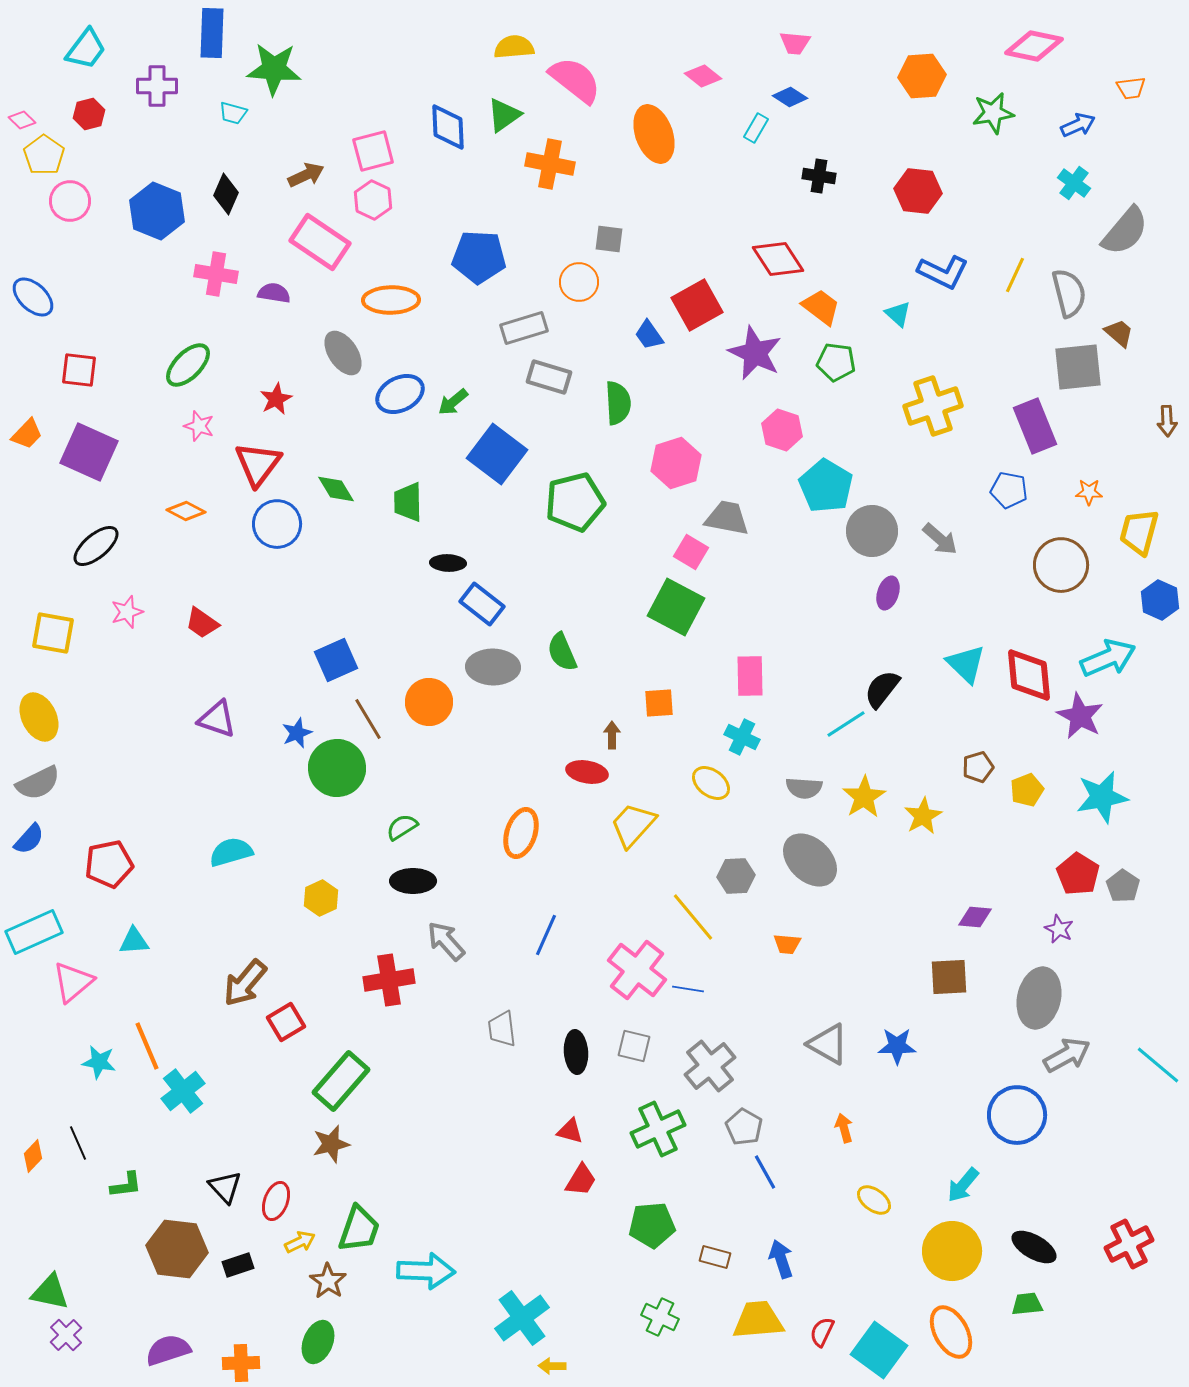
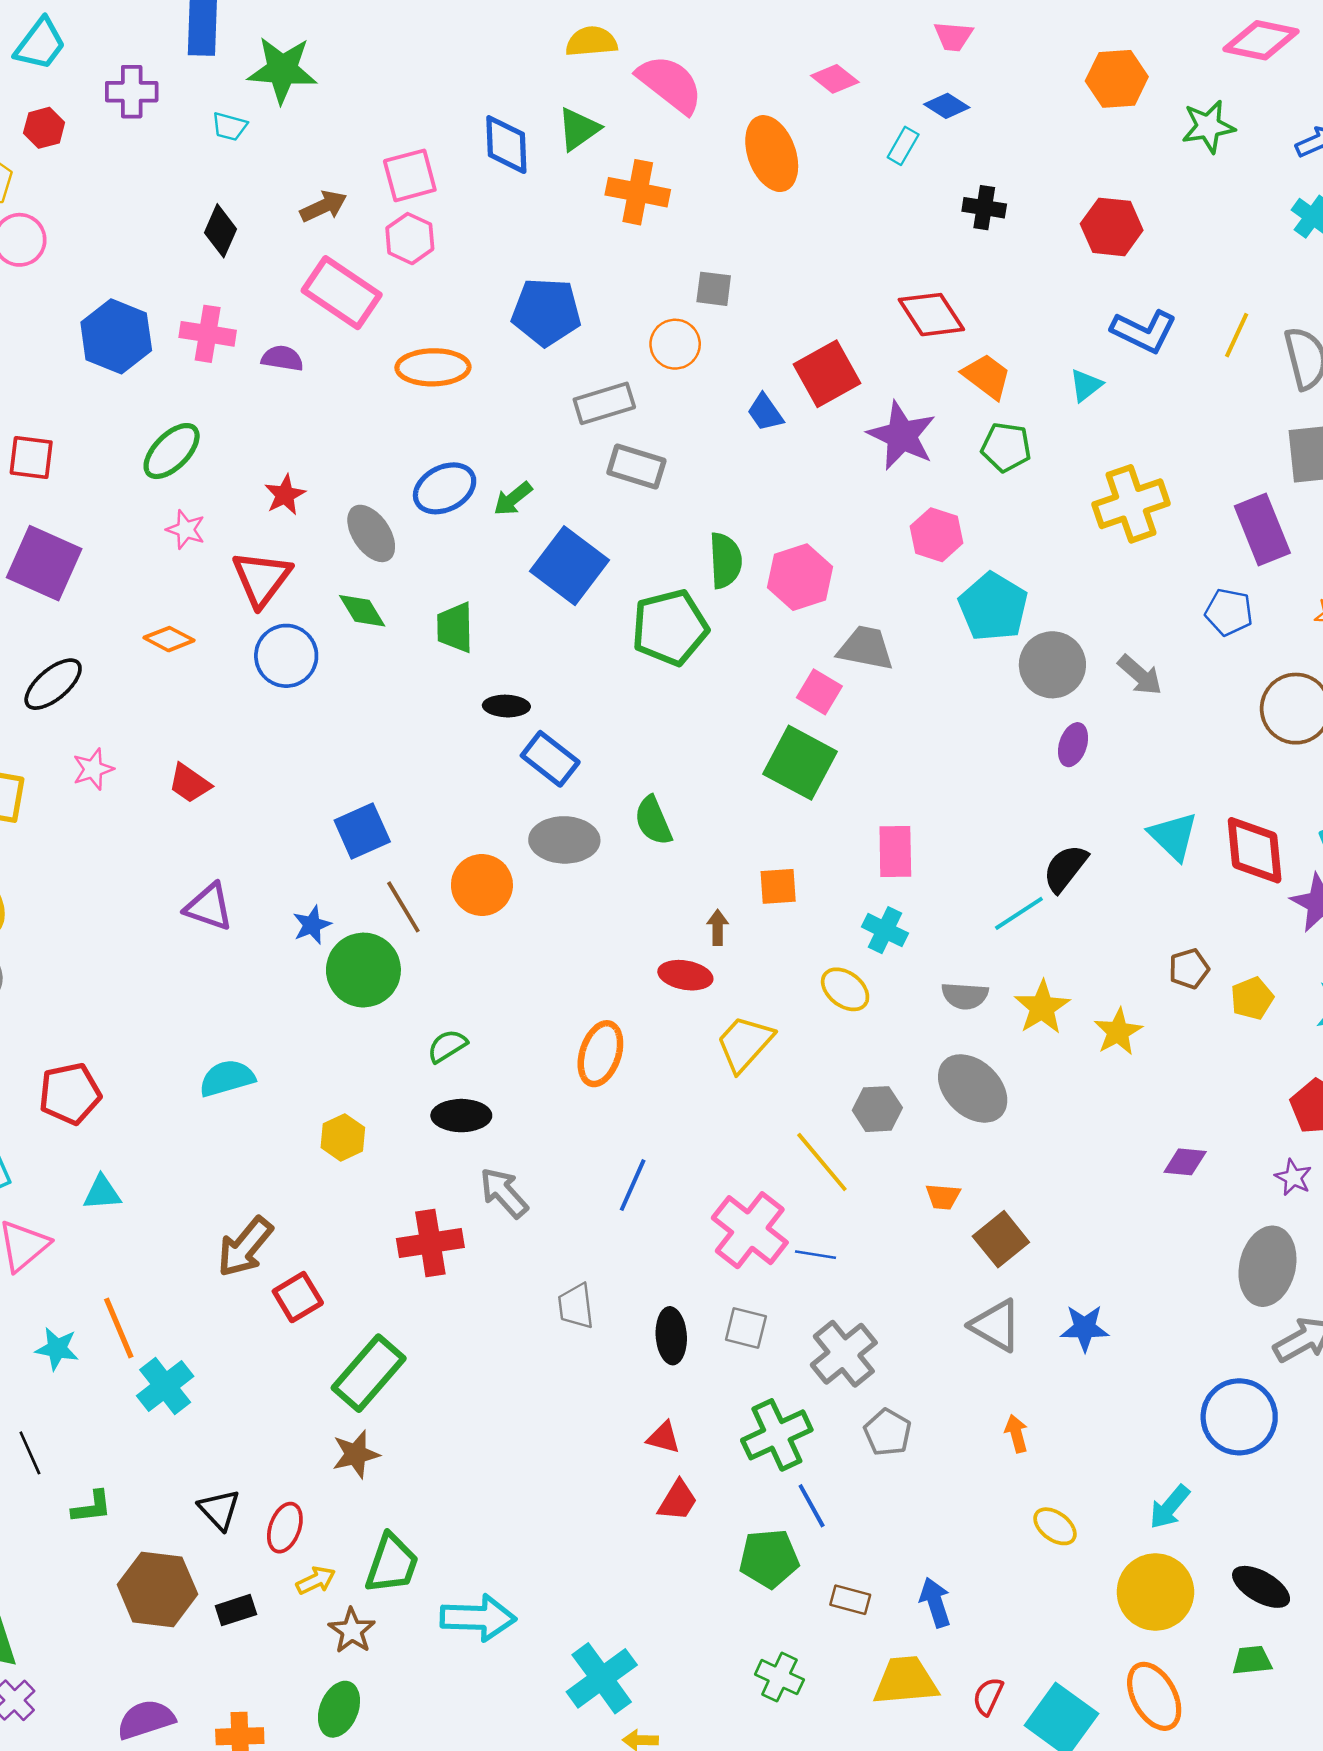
blue hexagon: (157, 211) -> (116, 336), moved
cyan triangle: (898, 314) -> (1086, 385), turned 40
gray ellipse: (343, 353) -> (371, 533), moved
green semicircle: (618, 403) -> (725, 560), moved
brown square: (949, 977) -> (1001, 1239), moved, turned -36
blue line: (765, 1172) -> (812, 1506), moved

